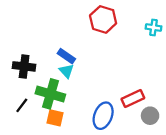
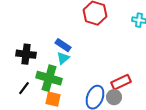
cyan triangle: (66, 71) -> (63, 58), turned 32
gray circle: (150, 116) -> (114, 97), moved

